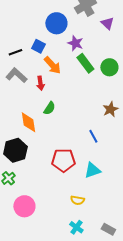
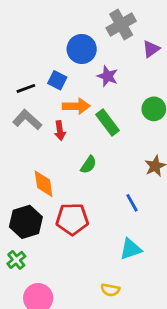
purple triangle: (107, 23) -> (151, 49), turned 40
green rectangle: (85, 63) -> (108, 122), moved
orange arrow: (52, 65) -> (76, 106), turned -48
green semicircle: (49, 108) -> (88, 165), moved
red pentagon: (63, 160) -> (72, 219), moved

